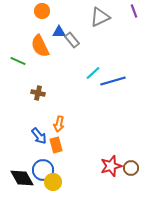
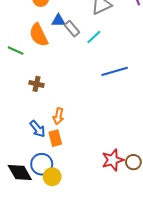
cyan line: (93, 73) -> (94, 37), moved

